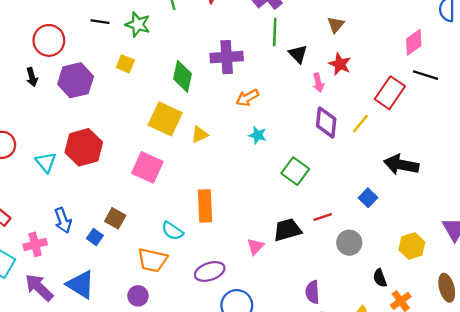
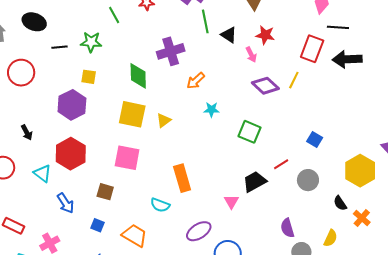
black arrow: (32, 77) -> (27, 132), moved
purple hexagon: (76, 80) -> (72, 105), moved
purple diamond: (326, 122) -> (265, 86), turned -40
black arrow: (401, 165) -> (347, 59), moved
brown square: (115, 218) -> (105, 192), moved
blue arrow: (63, 220) -> (66, 203), moved
yellow hexagon: (412, 246) -> (360, 171), size x1.4
orange trapezoid: (152, 260) -> (135, 236), moved, turned -148

